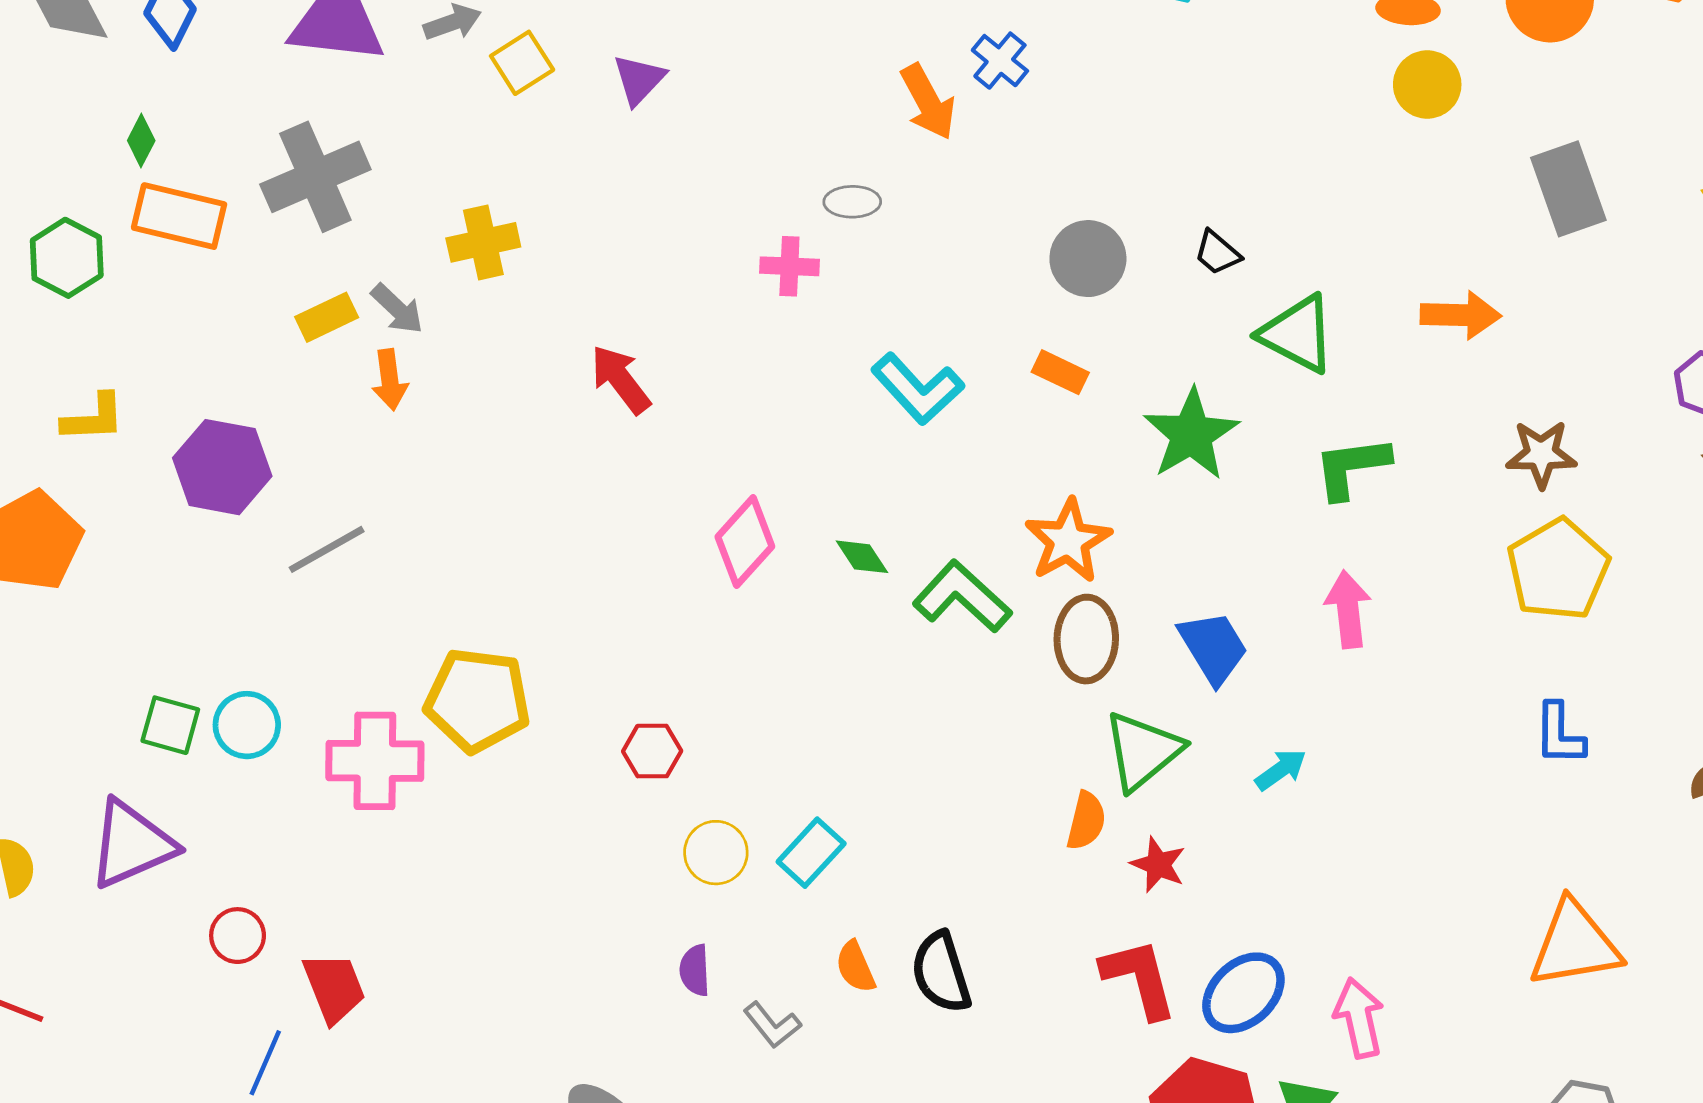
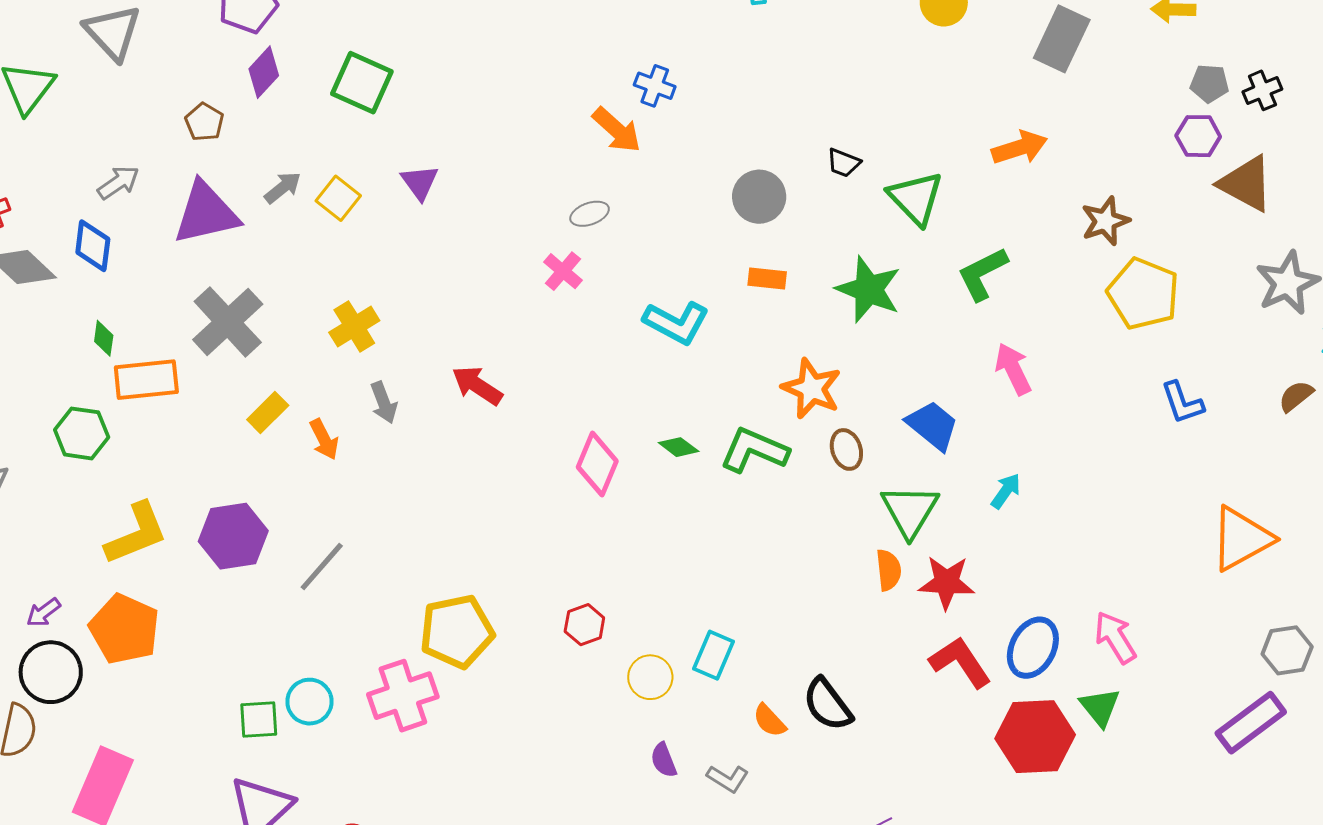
gray rectangle: (1568, 189) -> (1062, 39), turned 64
pink cross: (789, 266) -> (563, 271), turned -33
gray arrow: (397, 309) -> (384, 403), moved, turned 45
green triangle: (1297, 334) -> (916, 198), turned 38
yellow L-shape: (93, 418) -> (136, 534), size x1.5
brown ellipse: (1086, 639) -> (846, 449), size x0.7
red star: (1158, 865) -> (947, 582), size x1.4

